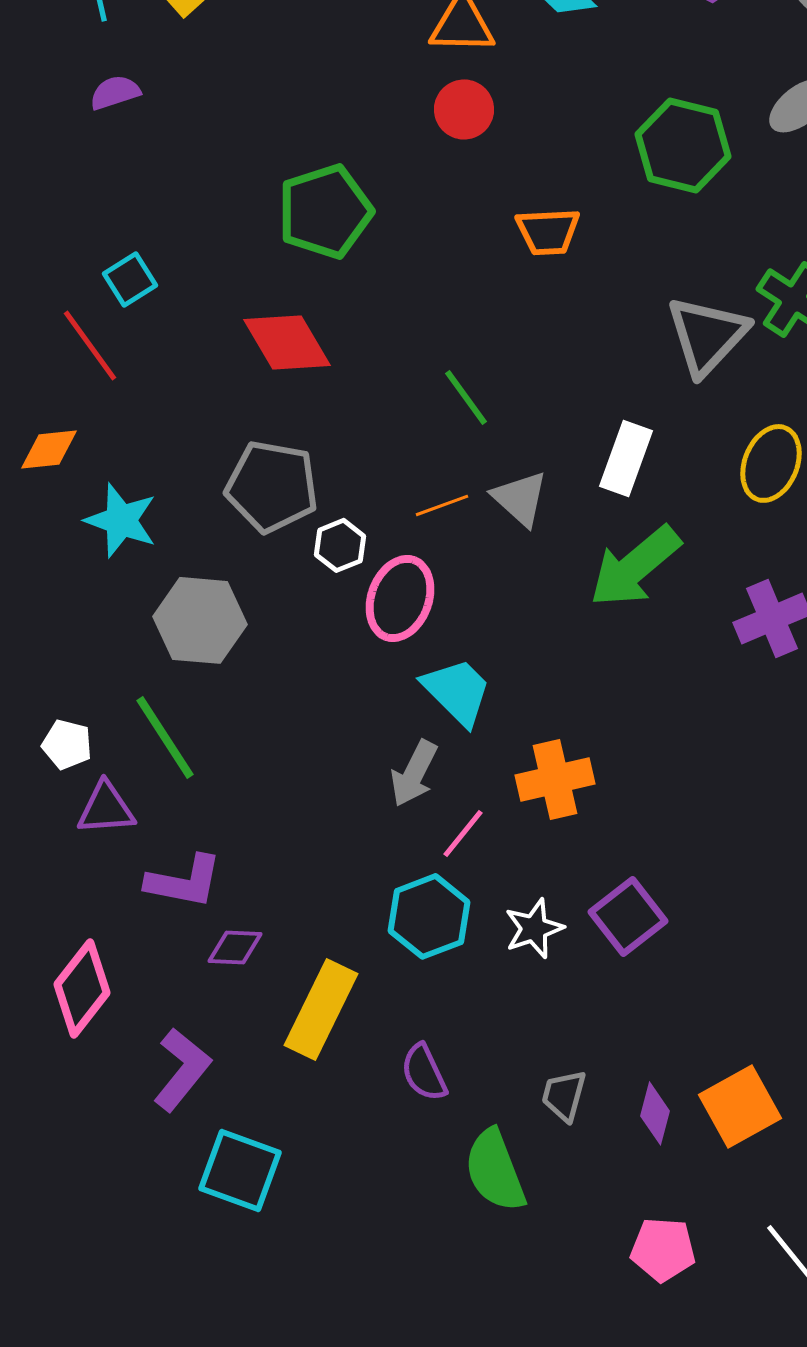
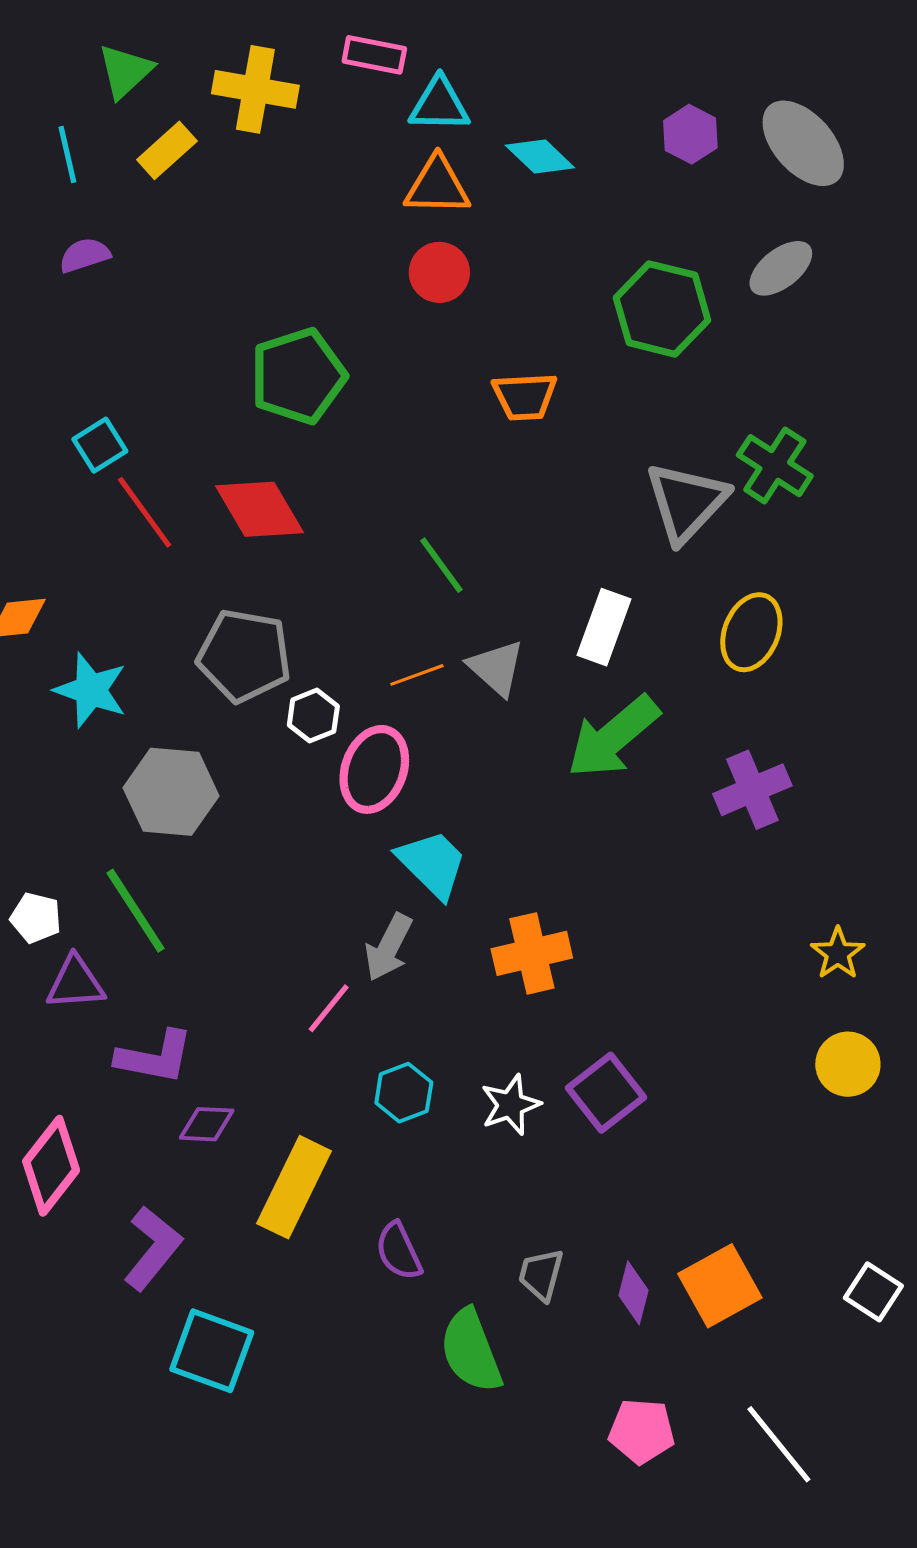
red line: (90, 345) -> (145, 512), moved
pink line: (463, 833) -> (329, 1008), moved
cyan hexagon: (429, 916) -> (404, 1093), size x0.7

